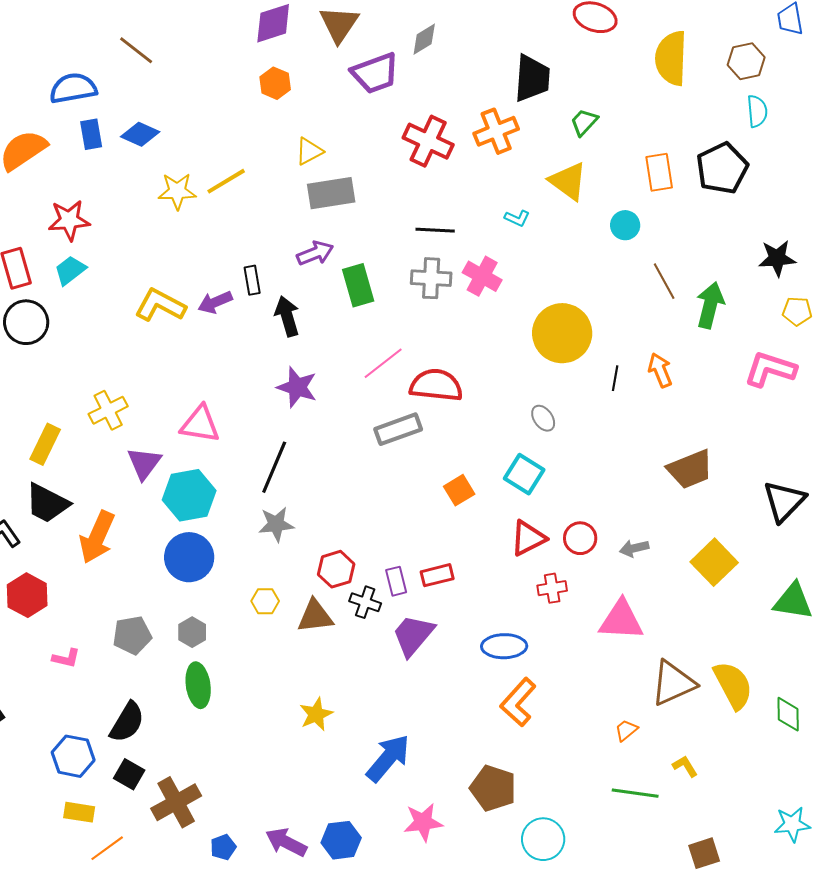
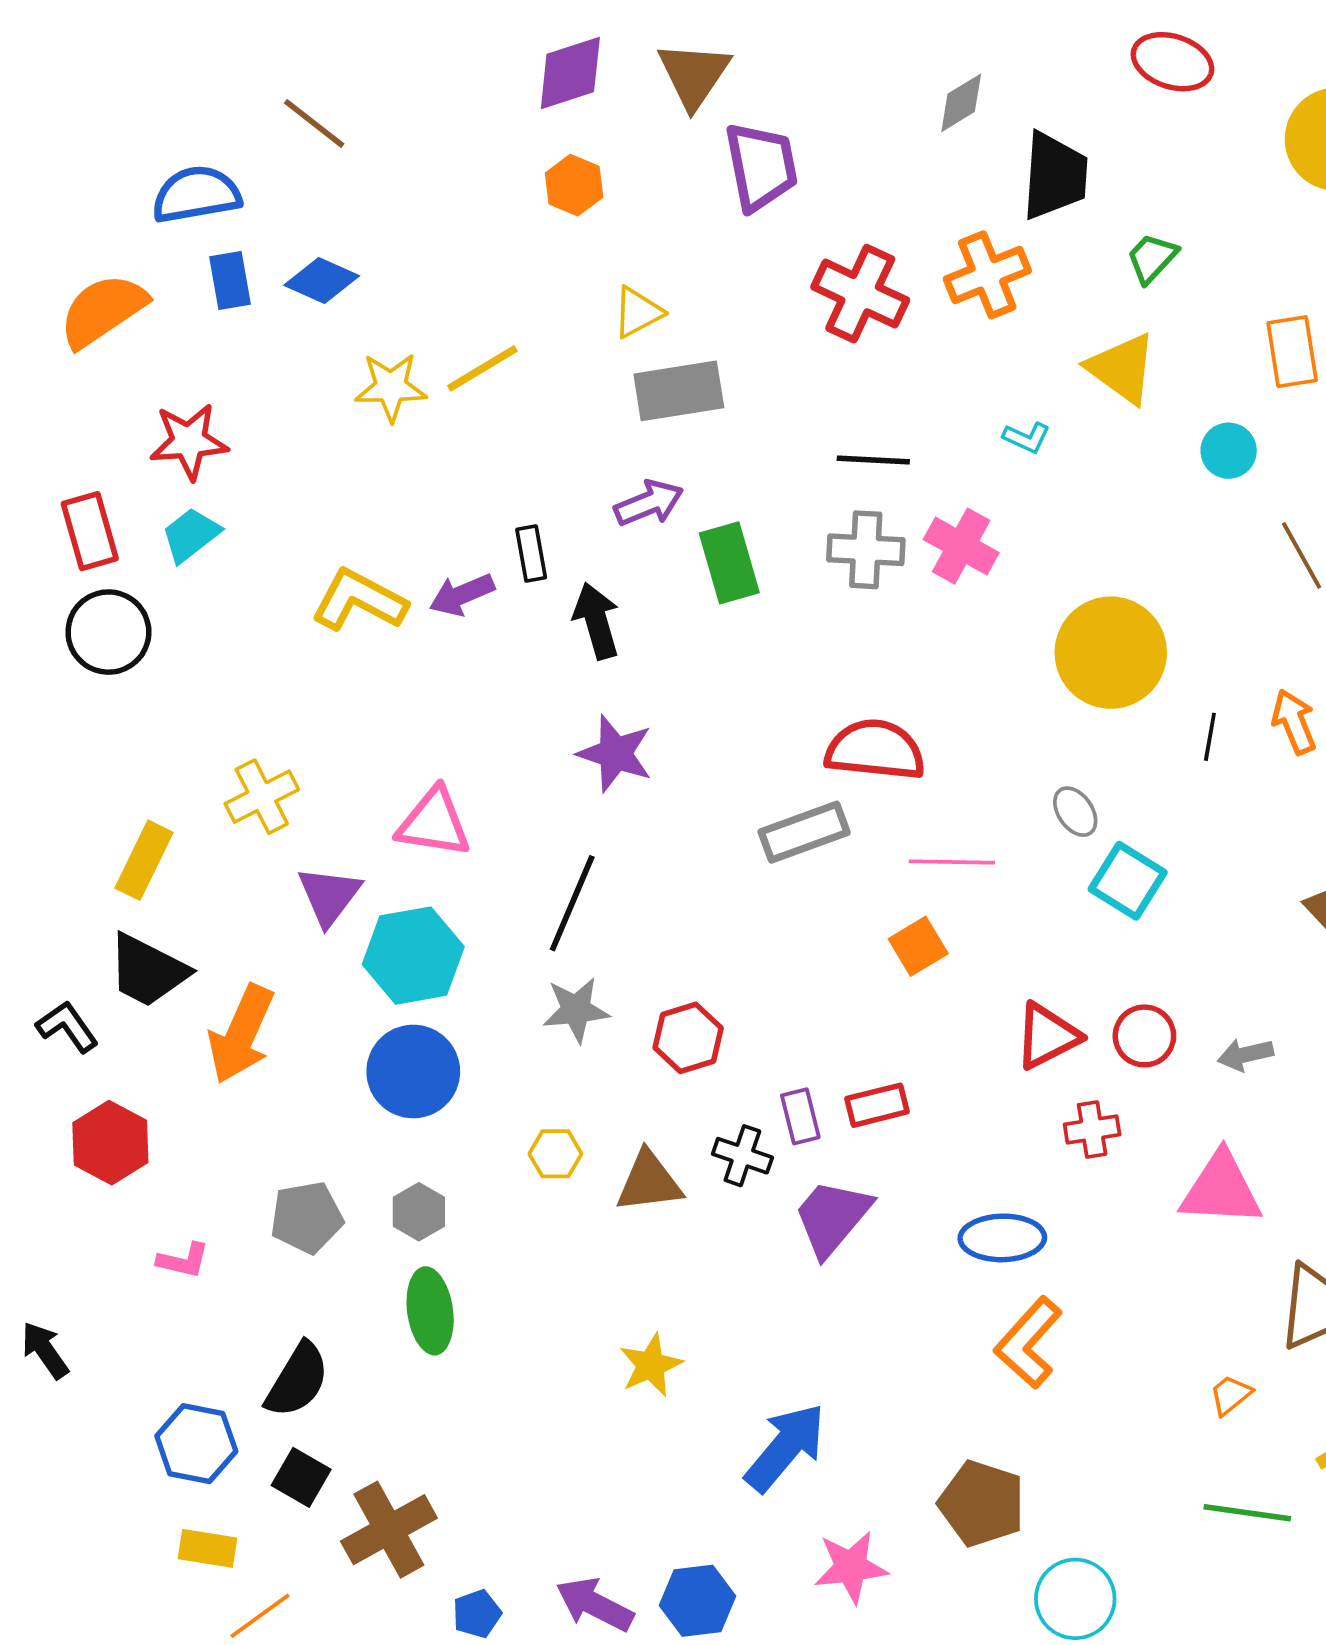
gray diamond: (424, 39) -> (961, 103), moved
purple trapezoid: (375, 73) -> (761, 166), turned -81
pink line: (383, 363) -> (952, 862), moved, turned 39
cyan square: (524, 474) -> (1128, 881), moved
red hexagon: (336, 569) -> (688, 1038), moved

